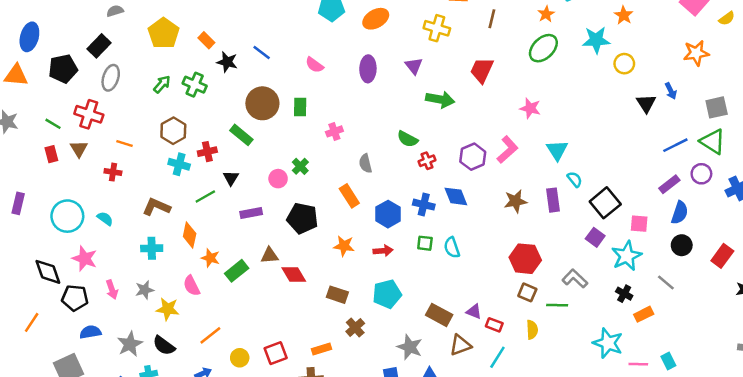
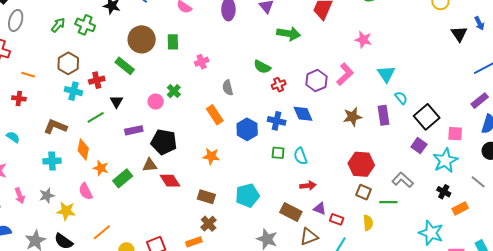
black pentagon: (302, 218) -> (164, 142), moved
red arrow: (383, 251) -> (308, 186), moved
brown cross: (355, 327) -> (209, 224), moved

